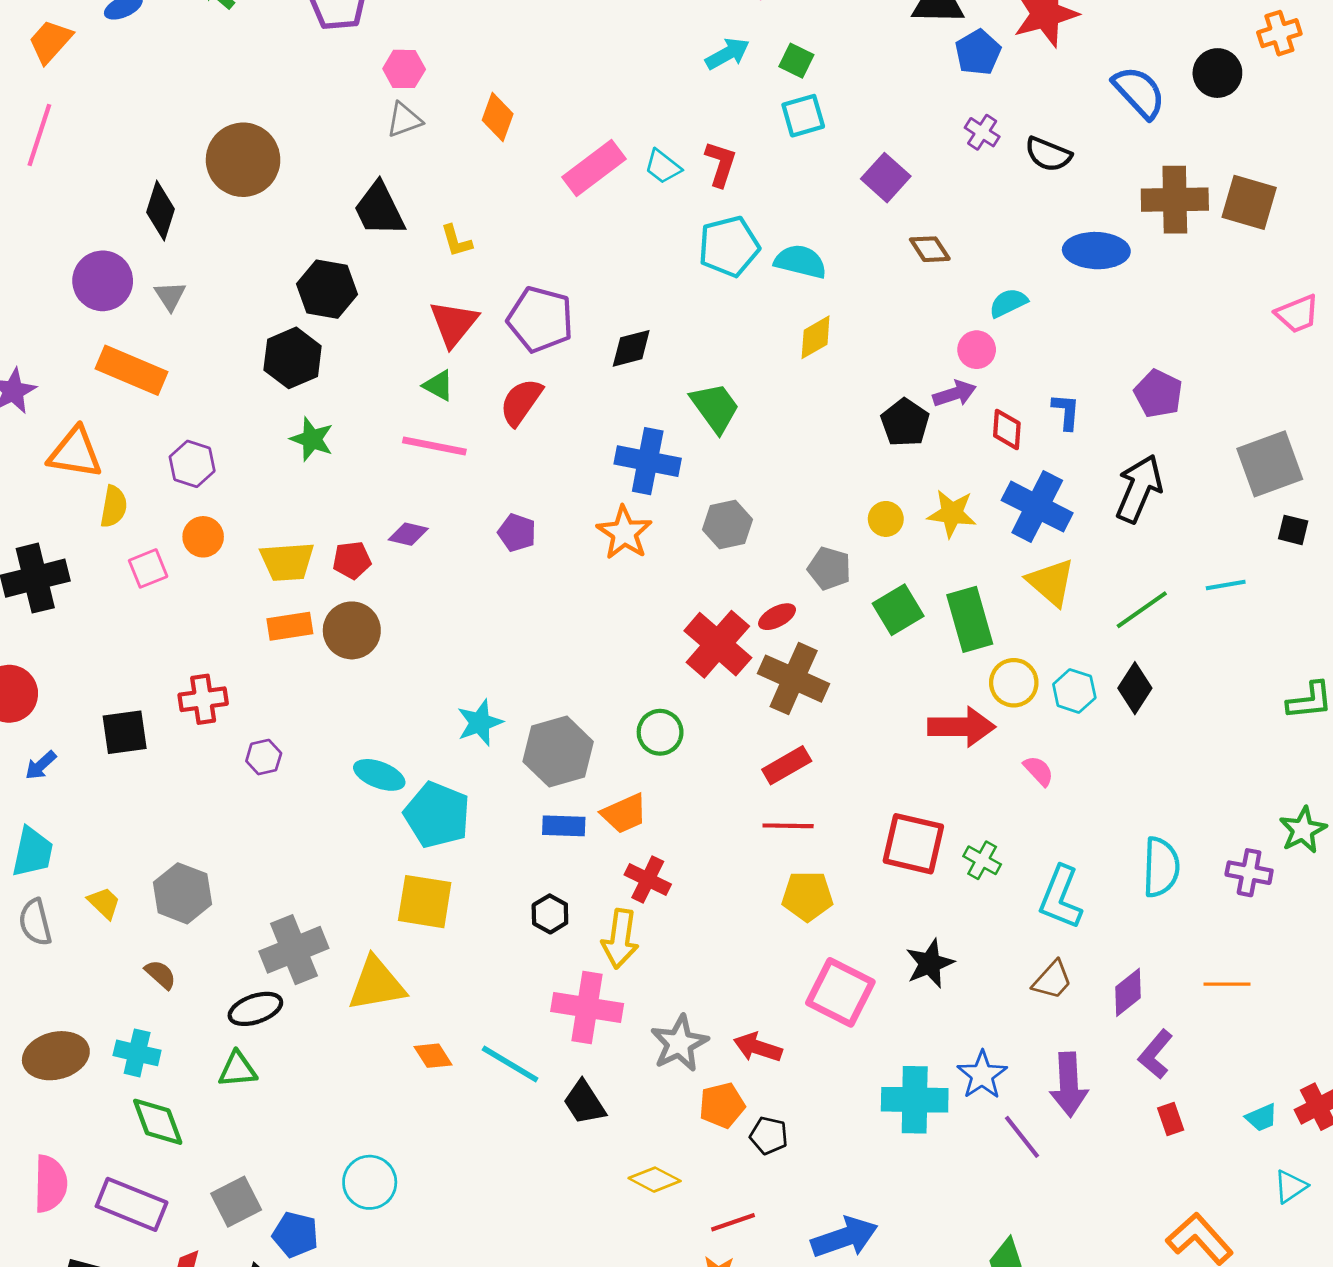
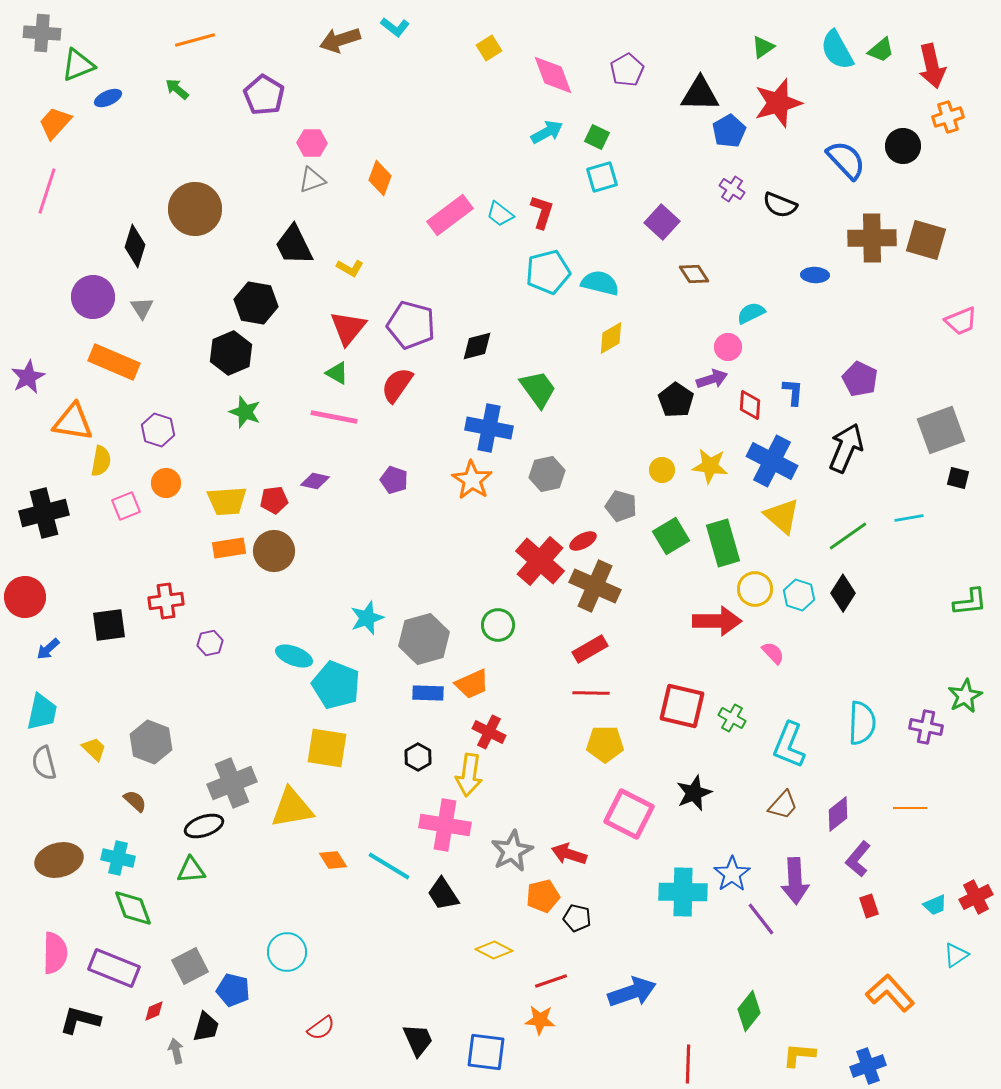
yellow L-shape: (456, 241) -> (350, 268), turned -44
blue ellipse: (1096, 251) -> (815, 275), size x0.6

